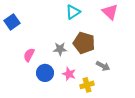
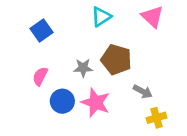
blue square: (12, 22) -> (42, 30), moved
pink star: (69, 74) -> (96, 103), size x1.5
yellow cross: (87, 85) -> (157, 118), moved

